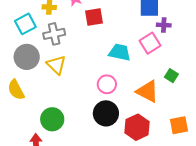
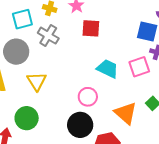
gray cross: (54, 34) -> (48, 36), turned 30
yellow triangle: (56, 65) -> (37, 81), moved

